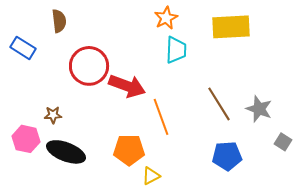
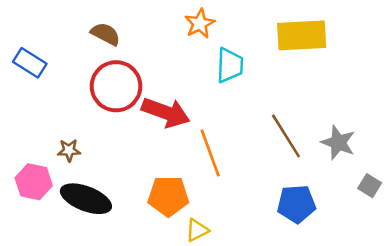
orange star: (166, 18) -> (200, 24), moved
brown semicircle: (59, 21) -> (106, 34), moved, turned -55

